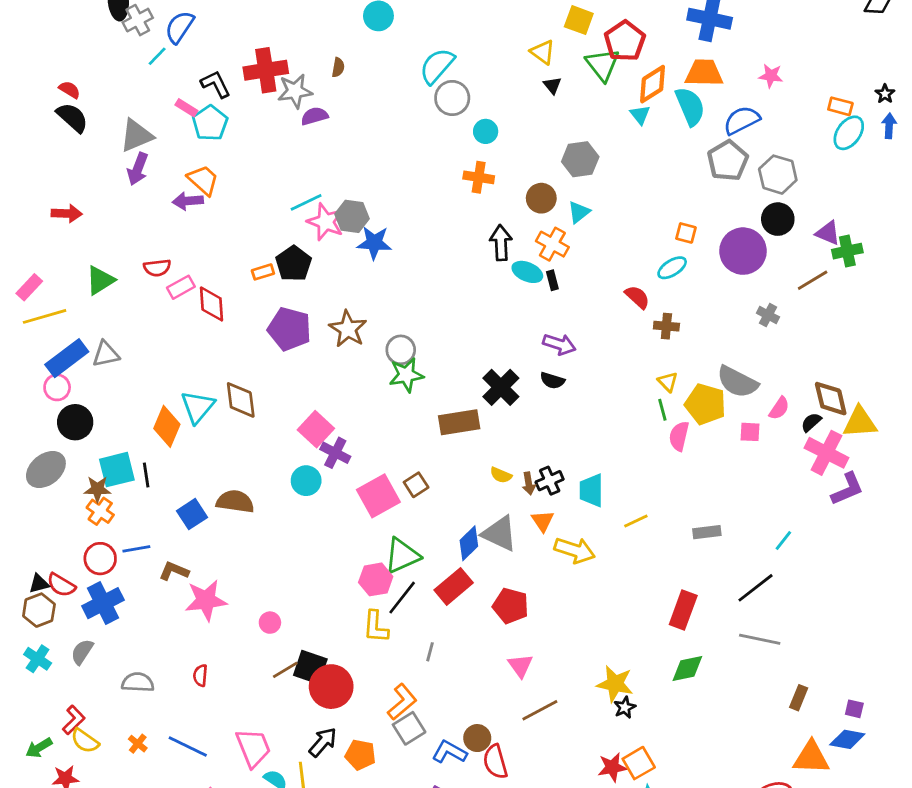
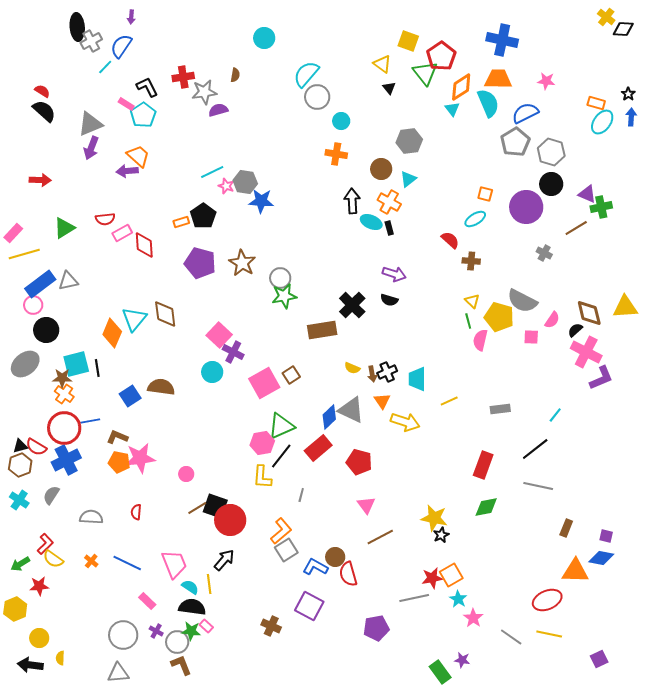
red cross: (266, 70) -> (183, 77), size x0.7
pink star: (326, 222) -> (226, 186), size x0.6
yellow triangle: (860, 422) -> (625, 307), moved
red circle: (100, 559) -> (64, 428), size x1.4
orange pentagon: (360, 755) -> (119, 462), moved

